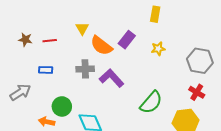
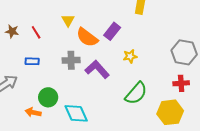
red line: (50, 41) -> (36, 32), turned 64
yellow star: (158, 49) -> (130, 56), moved
red cross: (197, 92) -> (181, 83), turned -35

